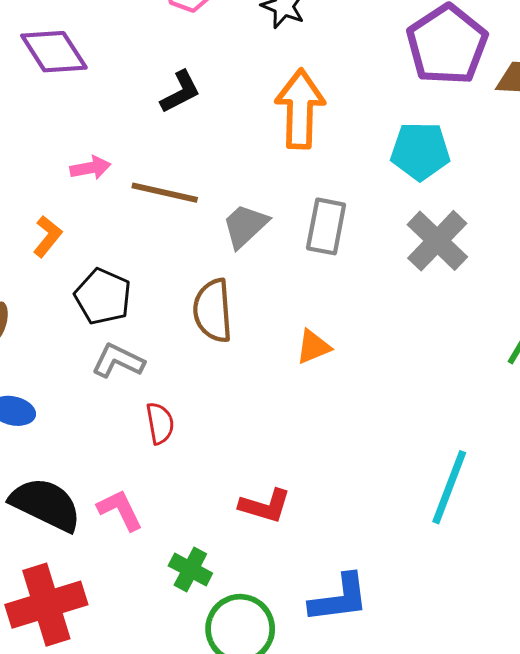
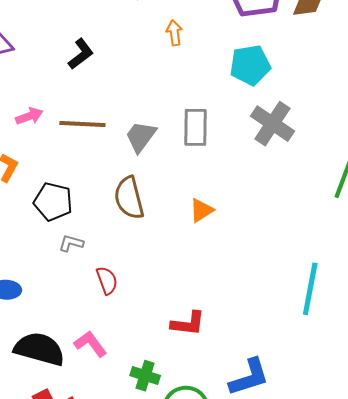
orange arrow: (300, 109) -> (174, 33), moved, size x0.5
gray L-shape: (118, 361) -> (71, 243), size x0.7

